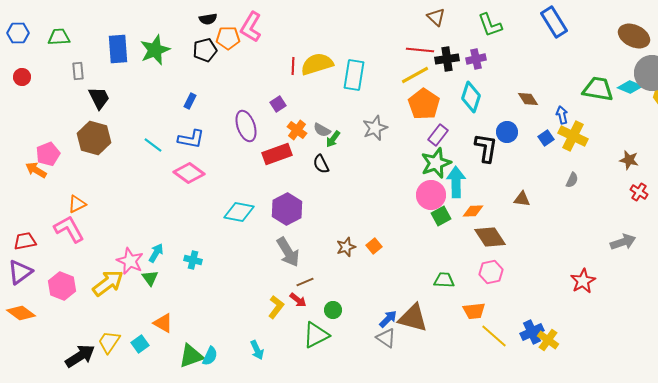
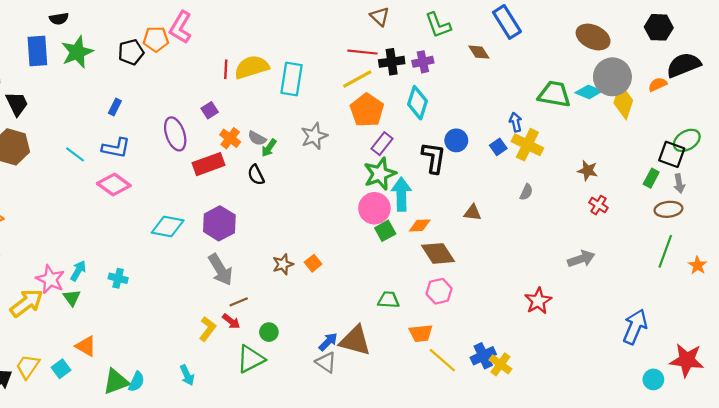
black semicircle: (208, 19) -> (59, 19), moved
brown diamond: (528, 99) -> (479, 52), moved

